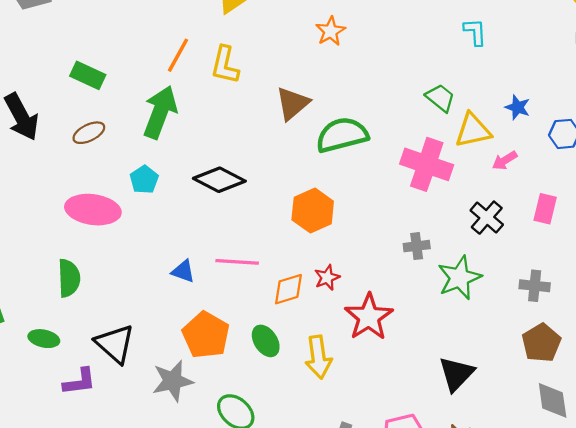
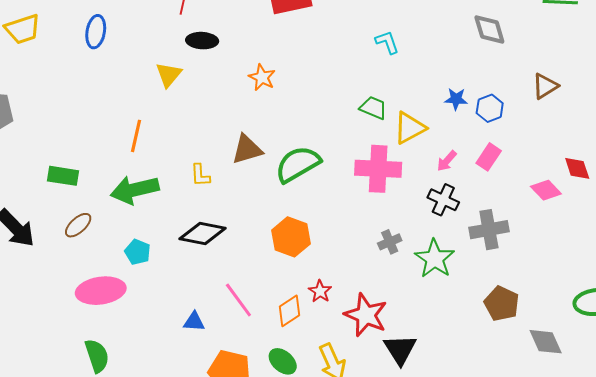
yellow L-shape: (225, 65) -> (200, 175), moved, size x0.7
brown triangle: (293, 103) -> (247, 149), turned 40
blue star: (518, 107) -> (456, 99), moved
green arrow: (160, 112) -> (135, 190), turned -108
pink arrow: (505, 161) -> (447, 161), moved
pink rectangle: (545, 209) -> (489, 157), moved, turned 36
pink line: (237, 262) -> (238, 300), turned 66
gray cross: (535, 286) -> (489, 230), moved, size x1.4
brown pentagon: (541, 343) -> (502, 304), moved
black triangle: (456, 374) -> (400, 349), moved

